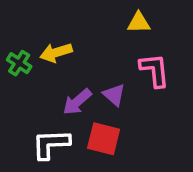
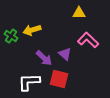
pink L-shape: (155, 70) -> (88, 40), turned -40
purple arrow: (77, 102) -> (44, 58), turned -96

